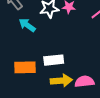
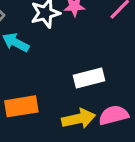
white rectangle: (54, 60) -> (89, 78), moved

